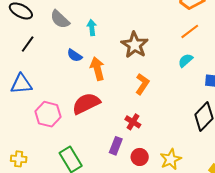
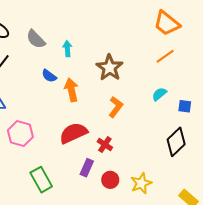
cyan semicircle: (185, 60) -> (159, 94), moved
red semicircle: (86, 104) -> (73, 133), moved

